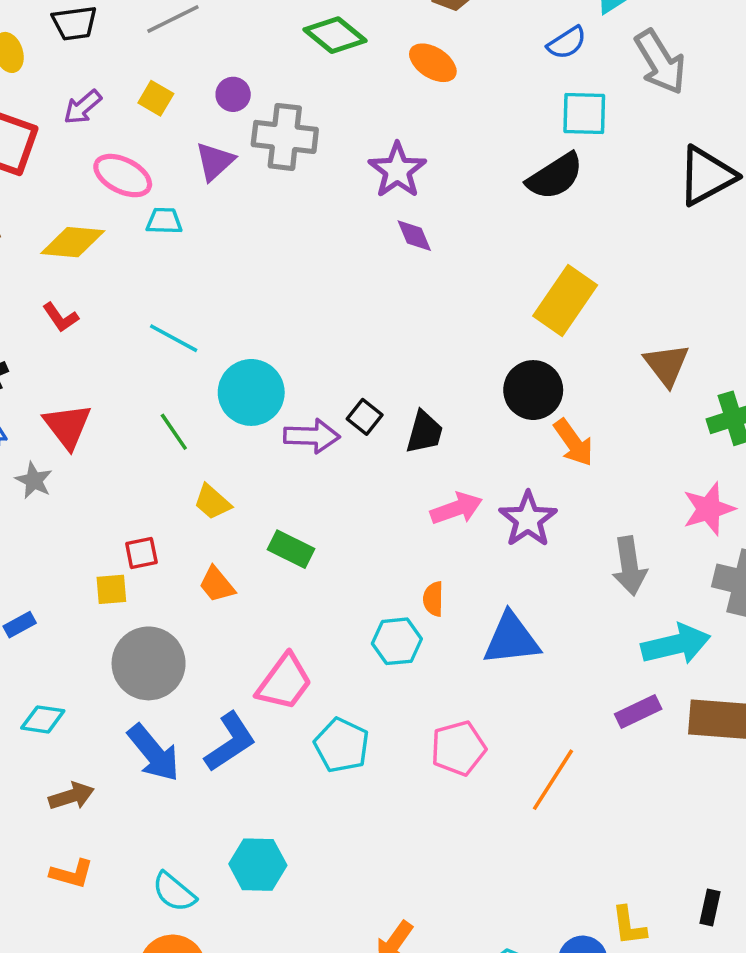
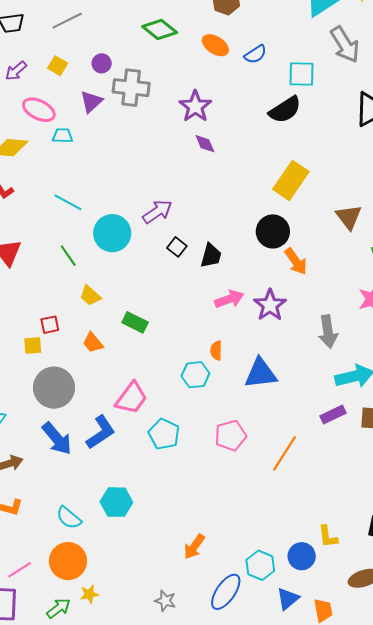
blue semicircle: (567, 43) -> (255, 54), moved
purple arrow: (312, 436) -> (157, 212), moved, turned -36

